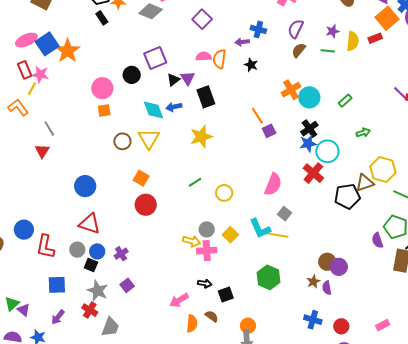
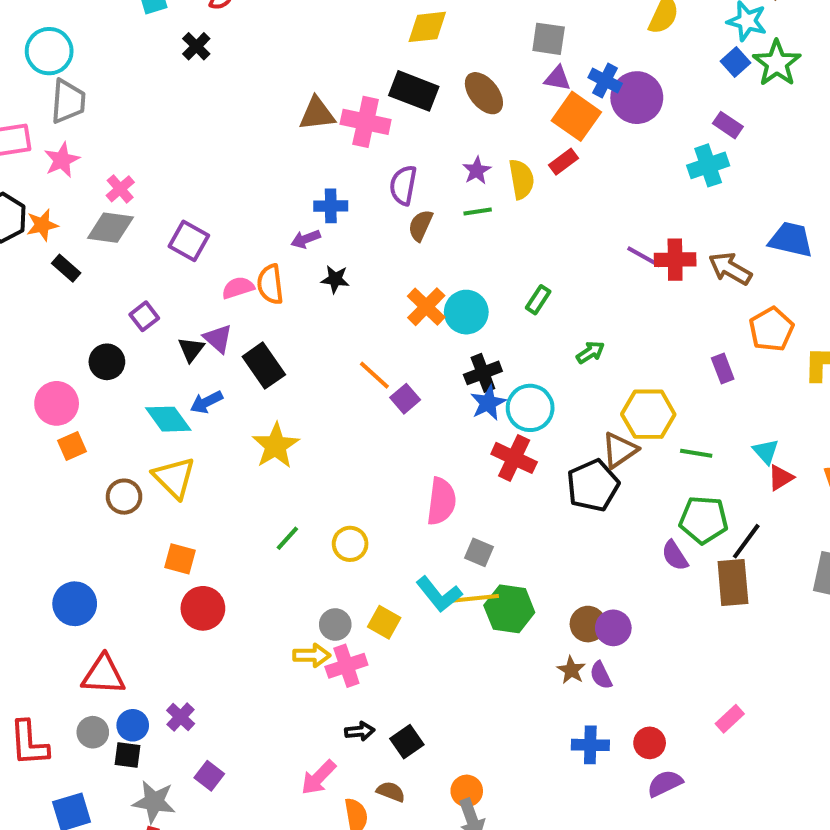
black rectangle: (102, 18) -> (66, 268), moved
purple square: (202, 19) -> (189, 241), moved
purple square: (155, 58) -> (144, 316), size x0.6
black cross: (309, 129) -> (483, 373), turned 30
green hexagon: (269, 277) -> (509, 609), moved

